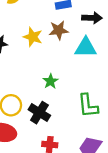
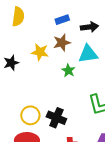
green star: (50, 81) -> (68, 70), moved

